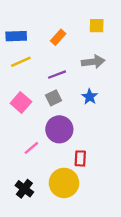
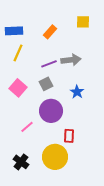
yellow line: (21, 62) -> (18, 53), turned -42
gray arrow: (93, 62) -> (71, 60), moved
blue star: (90, 97) -> (77, 92), moved

